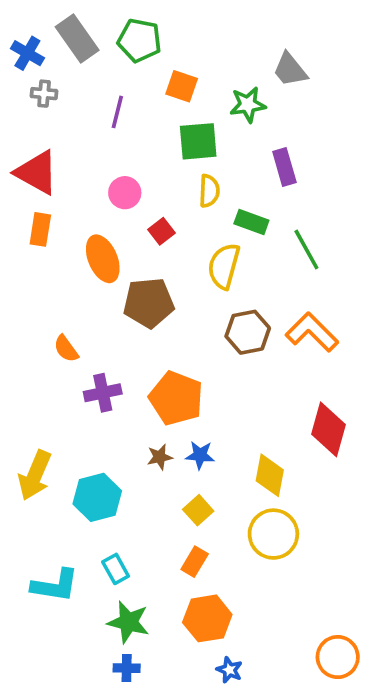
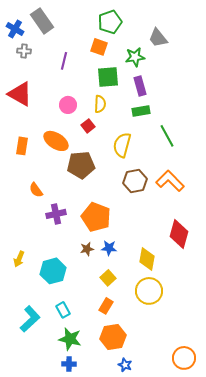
green pentagon: (139, 40) -> (110, 22), moved, turned -30
purple rectangle: (284, 167) -> (140, 86), moved
yellow semicircle: (209, 191) -> (100, 104), moved
green rectangle: (251, 222) -> (141, 111), moved, turned -30
orange rectangle: (40, 229) -> (22, 146), moved
orange ellipse: (103, 259) -> (56, 141), turned -35
yellow arrow: (35, 475) -> (19, 259), size x0.6
cyan L-shape: (55, 585) -> (30, 319), turned -52

